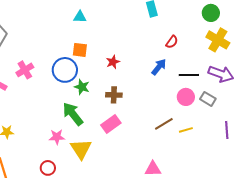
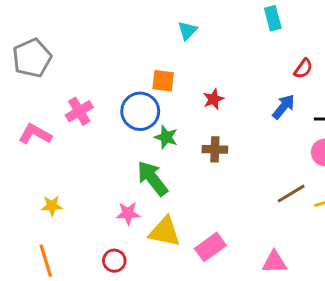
cyan triangle: (80, 17) -> (187, 30), moved, turned -48
pink rectangle: (111, 124) -> (210, 247), moved
yellow triangle: (81, 149) -> (165, 232), turned -45

